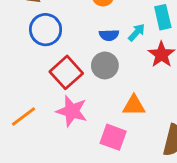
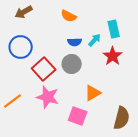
blue circle: (46, 30) -> (21, 47), moved
orange triangle: (134, 106) -> (93, 93), turned -30

